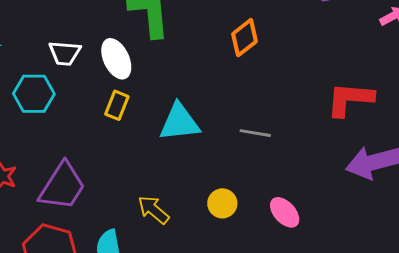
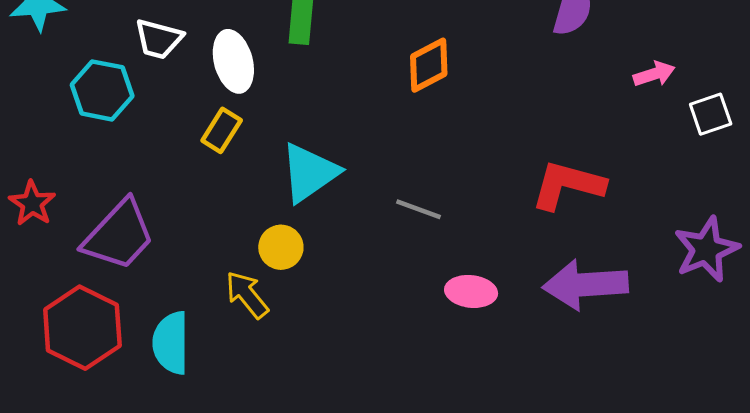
cyan triangle: (180, 122) -> (309, 173), turned -39
yellow circle: (222, 203) -> (281, 247), moved
pink ellipse: (285, 212) -> (471, 291), moved, turned -52

